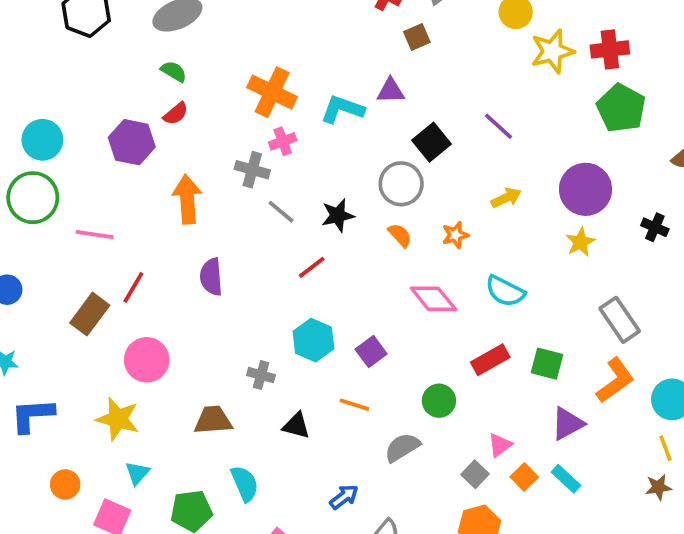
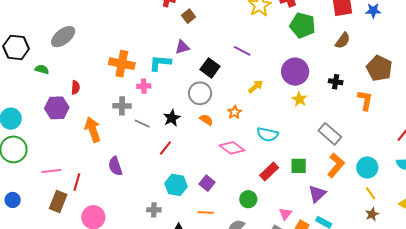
green semicircle: (174, 71) -> (42, 69), moved
red semicircle: (176, 114) -> (75, 87), turned -32
pink cross: (283, 141) -> (144, 86), moved, turned 32
pink line: (95, 235) -> (51, 171), moved

